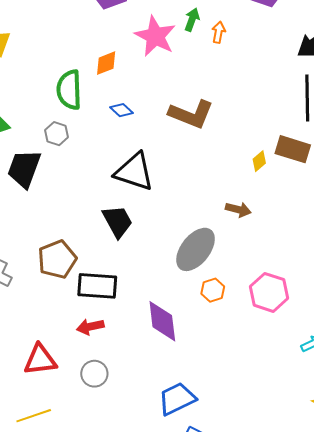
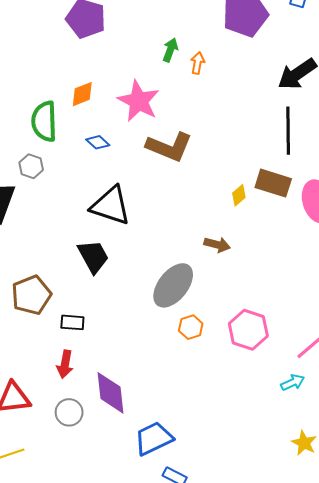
pink star: (155, 36) -> (139, 101), moved
black rectangle: (97, 286) -> (72, 322), size x0.6
purple diamond: (162, 321) -> (110, 393), moved
red arrow: (90, 327) -> (65, 364), turned -68

